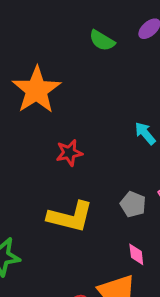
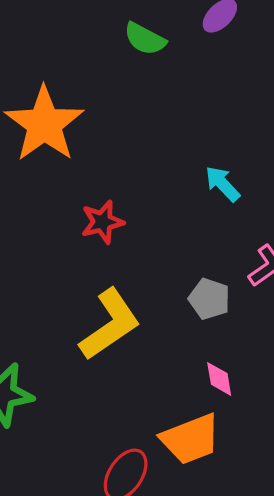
yellow L-shape: (70, 217) -> (110, 324), turned -45

